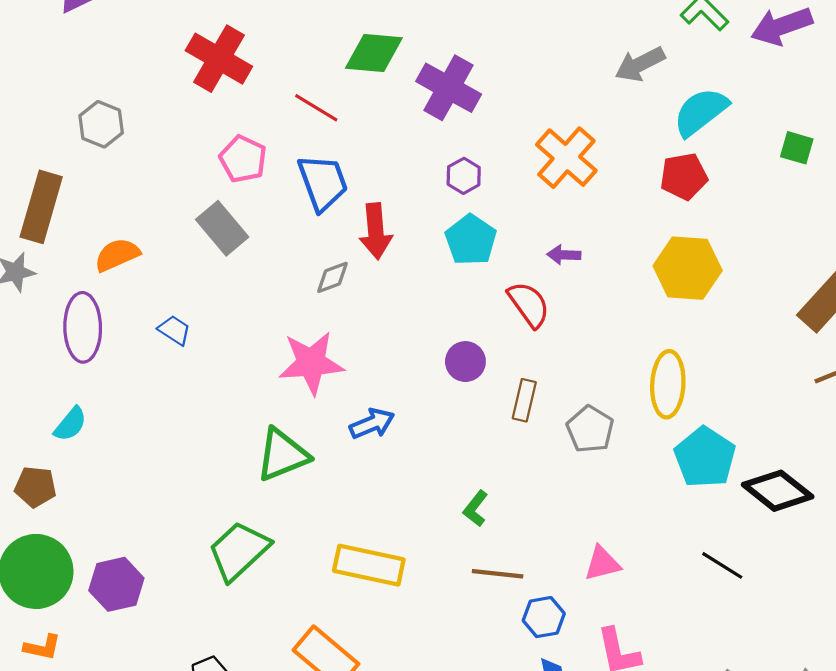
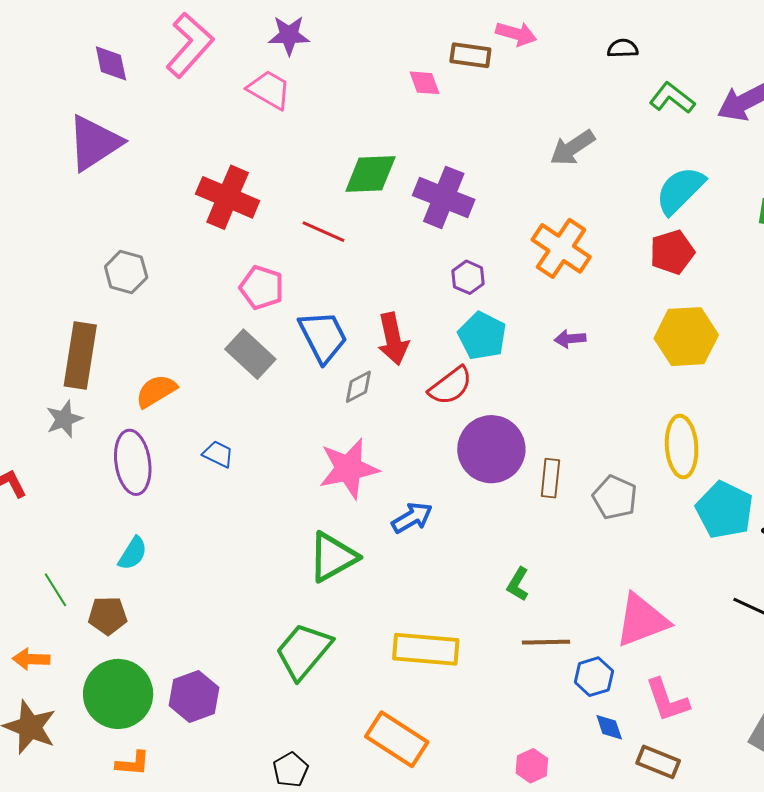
gray arrow: (640, 64) -> (572, 148), moved
blue trapezoid: (323, 183) -> (323, 337), moved
red semicircle: (529, 304) -> (450, 386), moved, turned 96
purple circle: (465, 362) -> (491, 449), size x1.8
pink triangle: (602, 563) -> (642, 620), size x1.6

